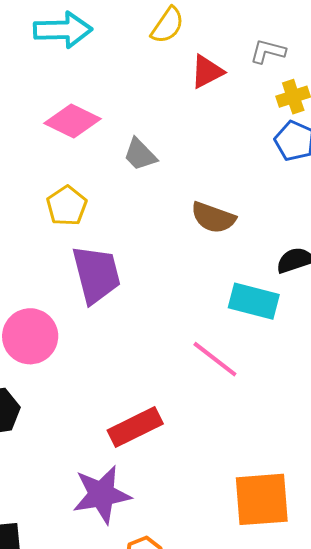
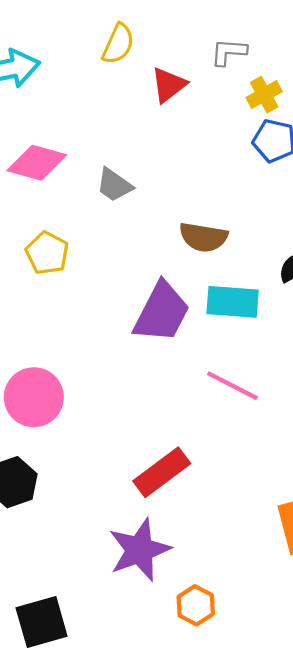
purple trapezoid: (96, 274) -> (162, 312), moved, turned 52
cyan rectangle: (254, 301) -> (233, 302), moved

